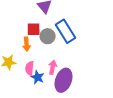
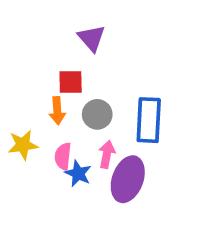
blue rectangle: (66, 31) -> (149, 120), moved, turned 35
gray circle: (48, 36) -> (97, 114), moved

